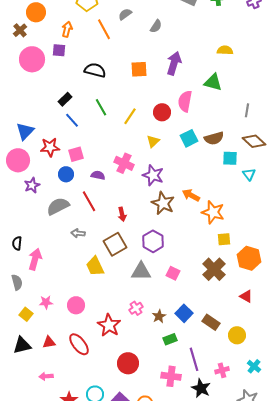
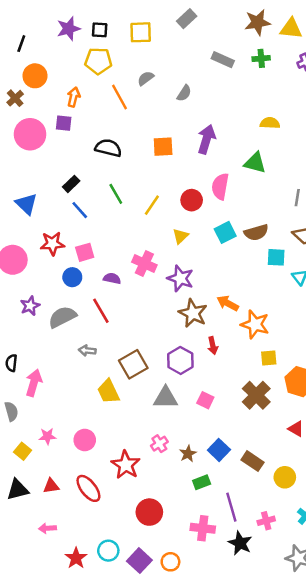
blue triangle: (25, 131) -> (26, 204), moved, turned -30
purple star: (32, 185) -> (30, 306), moved
red arrow: (122, 214) -> (213, 346), moved

